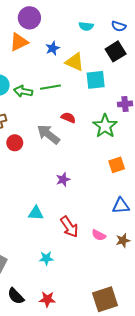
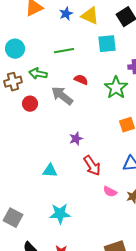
yellow triangle: (75, 62) -> (90, 16), moved
green arrow: (23, 91) -> (38, 74), moved
red arrow: (69, 227) -> (92, 166), moved
cyan star: (46, 258) -> (60, 214), size x1.5

